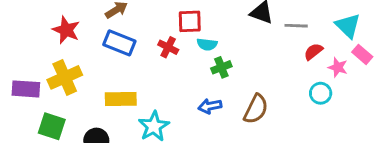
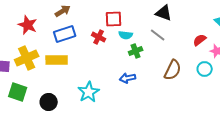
gray line: (296, 26) -> (158, 35), moved, turned 35
blue rectangle: (119, 43) -> (65, 34), turned -40
yellow rectangle: (121, 99) -> (57, 60), moved
brown semicircle: (256, 109) -> (173, 70), moved

